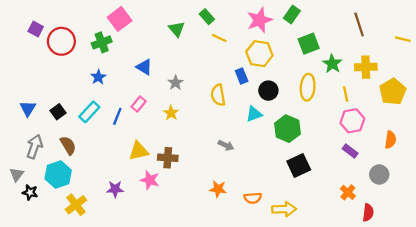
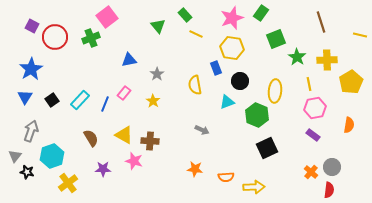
blue triangle: (144, 67) -> (129, 60), turned -42
blue star: (98, 77) -> (31, 69), moved, size x1.6
yellow ellipse: (308, 87) -> (275, 91), moved
brown semicircle: (68, 145) -> (91, 138), moved
yellow triangle: (139, 151) -> (124, 135), turned 42
gray circle: (379, 174) -> (332, 167), moved

